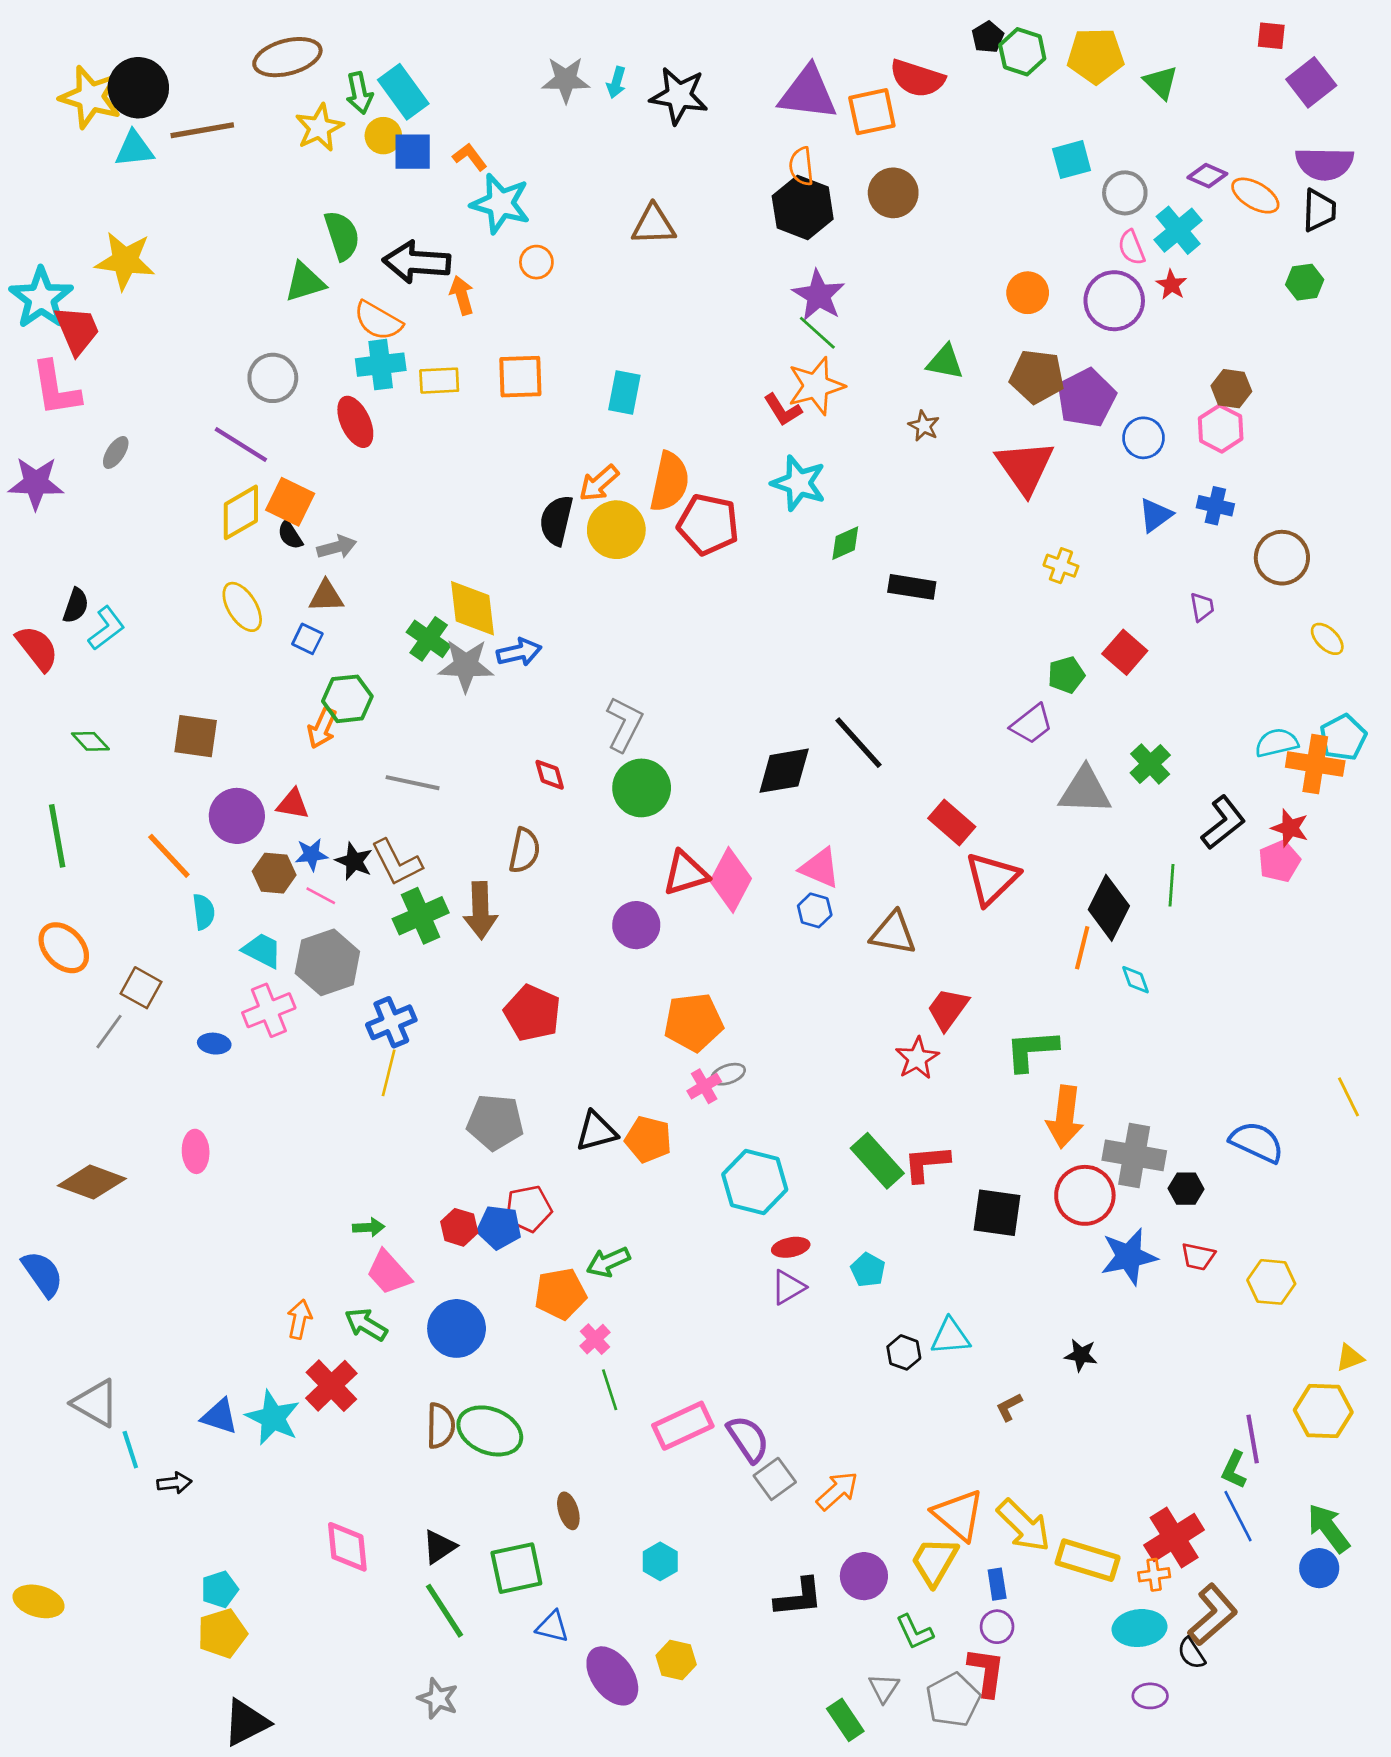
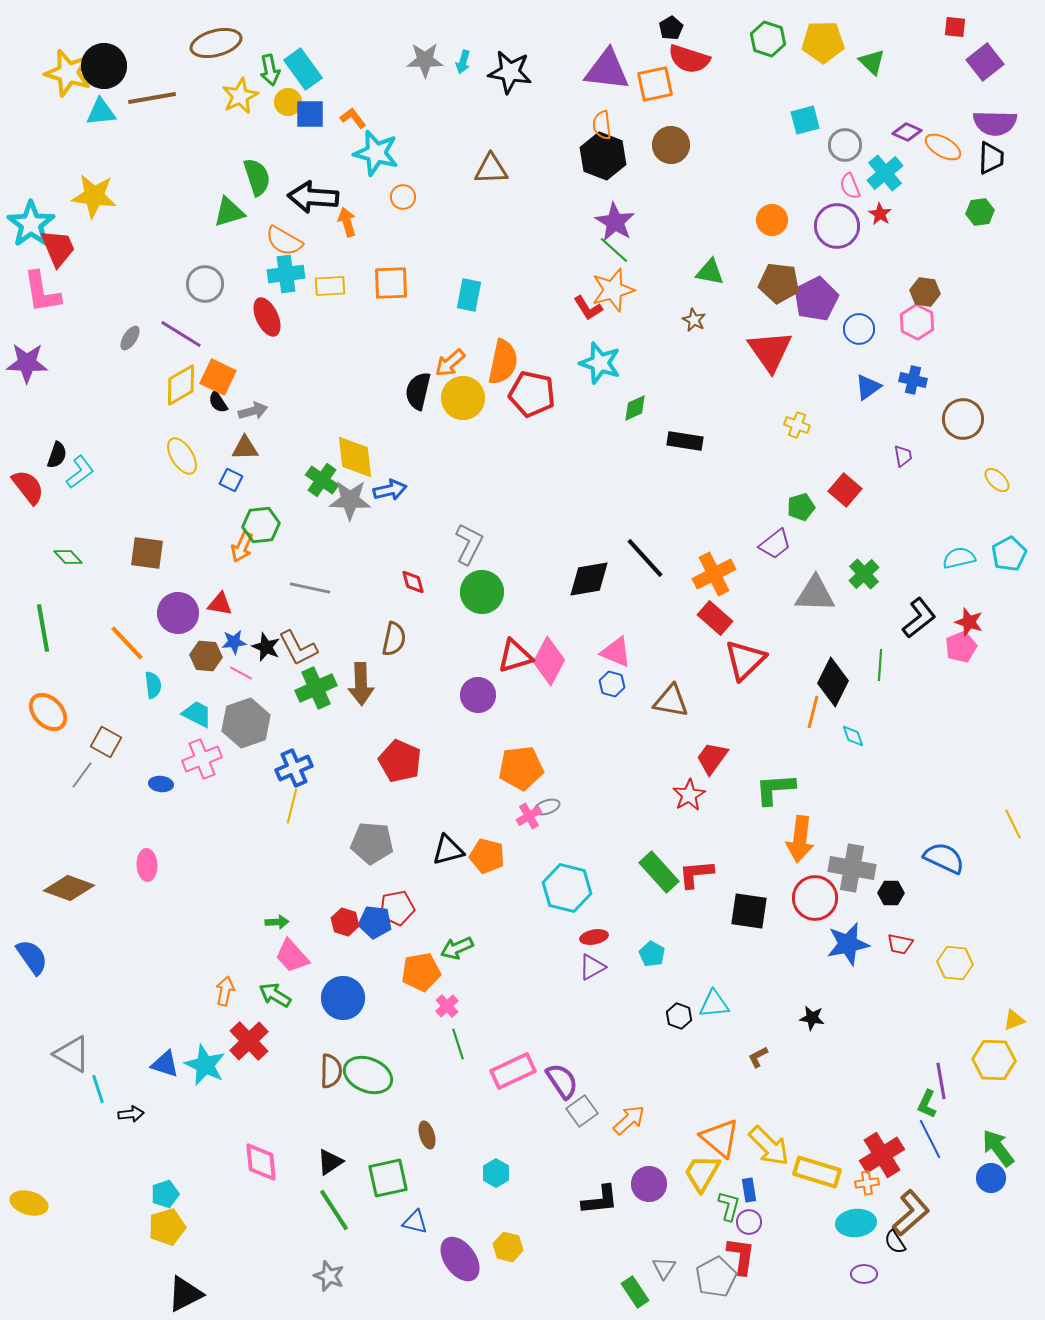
black pentagon: (988, 37) -> (671, 28), moved
gray ellipse: (116, 452) -> (130, 338), moved
orange cross: (1315, 764) -> (714, 574), moved, turned -36
green L-shape: (914, 1632) -> (729, 1206), moved, turned -140

